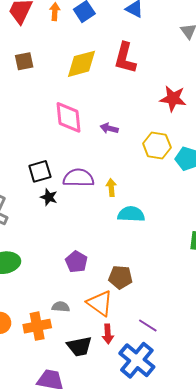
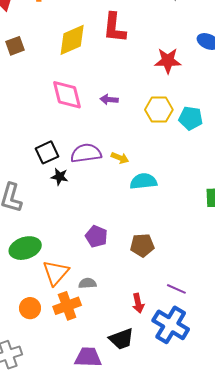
yellow arrow: (111, 187) -> (120, 158), turned 126
orange triangle: (100, 303) -> (56, 273), moved, turned 44
black trapezoid: (79, 346) -> (121, 339), moved

